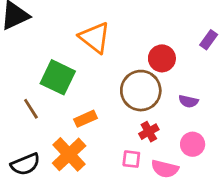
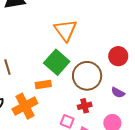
red circle: (162, 58) -> (118, 56), moved
green square: (58, 77) -> (57, 62), moved

